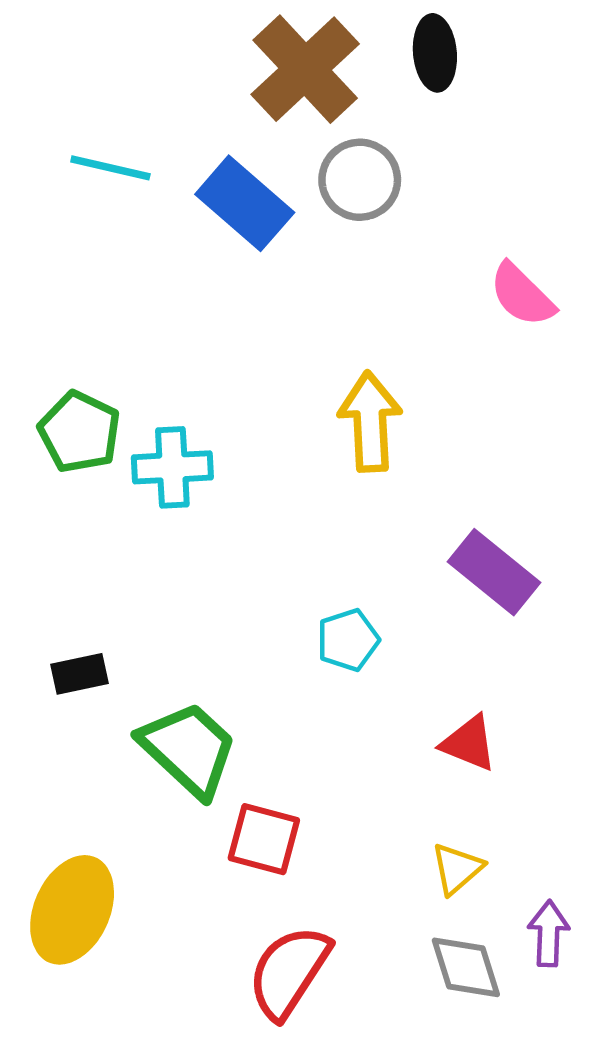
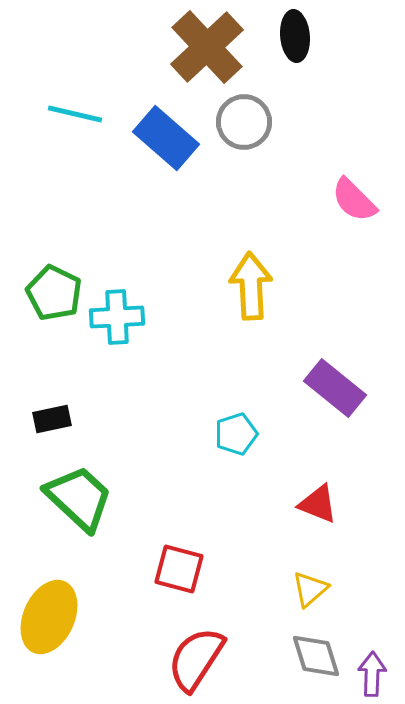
black rectangle: (79, 674) -> (52, 419), moved
green trapezoid: (189, 749) -> (79, 498), moved
purple arrow: (549, 933) -> (372, 674), moved

